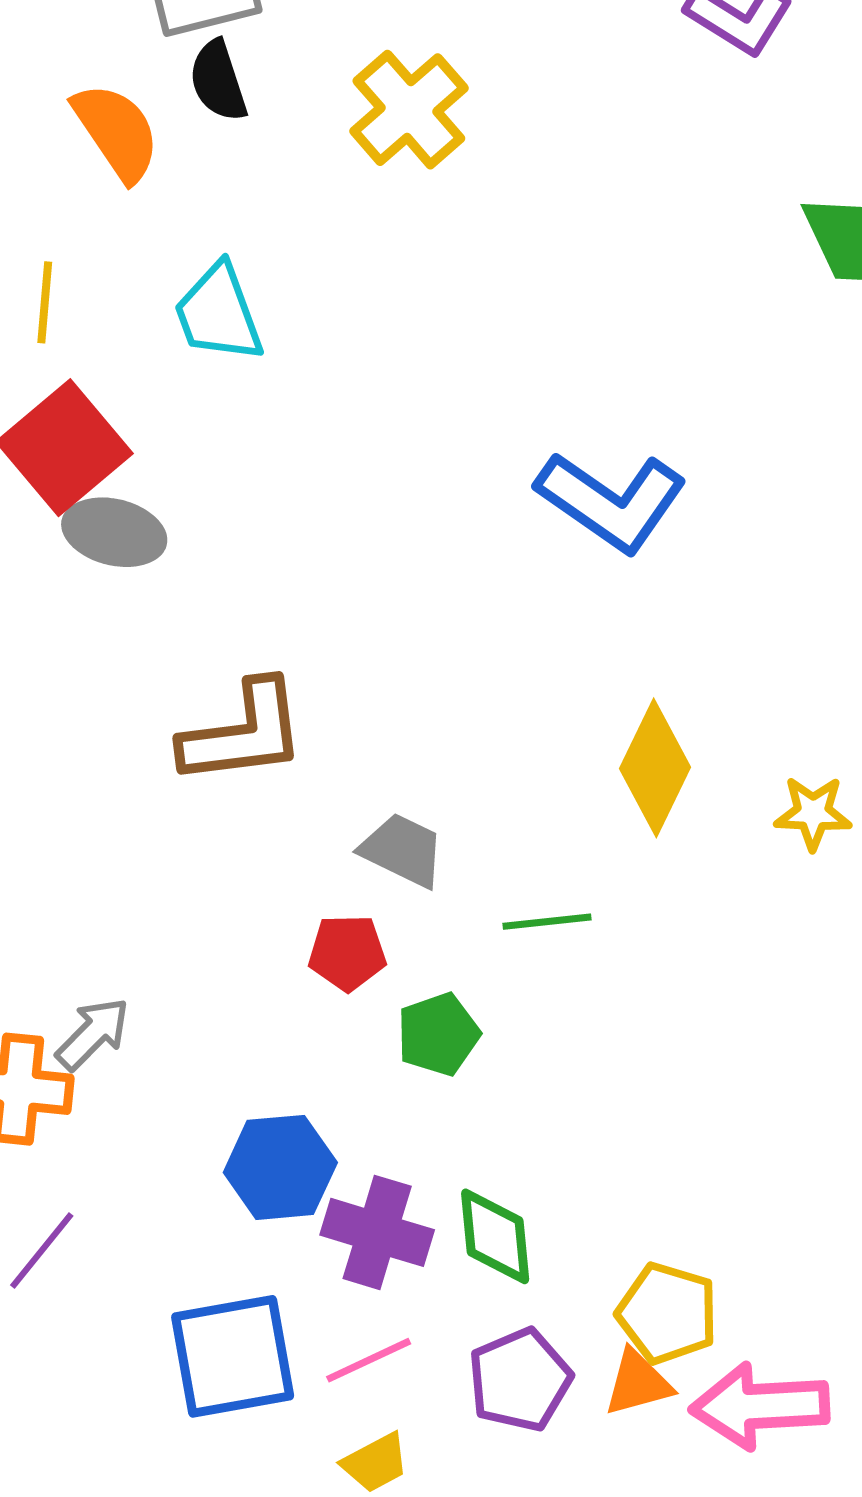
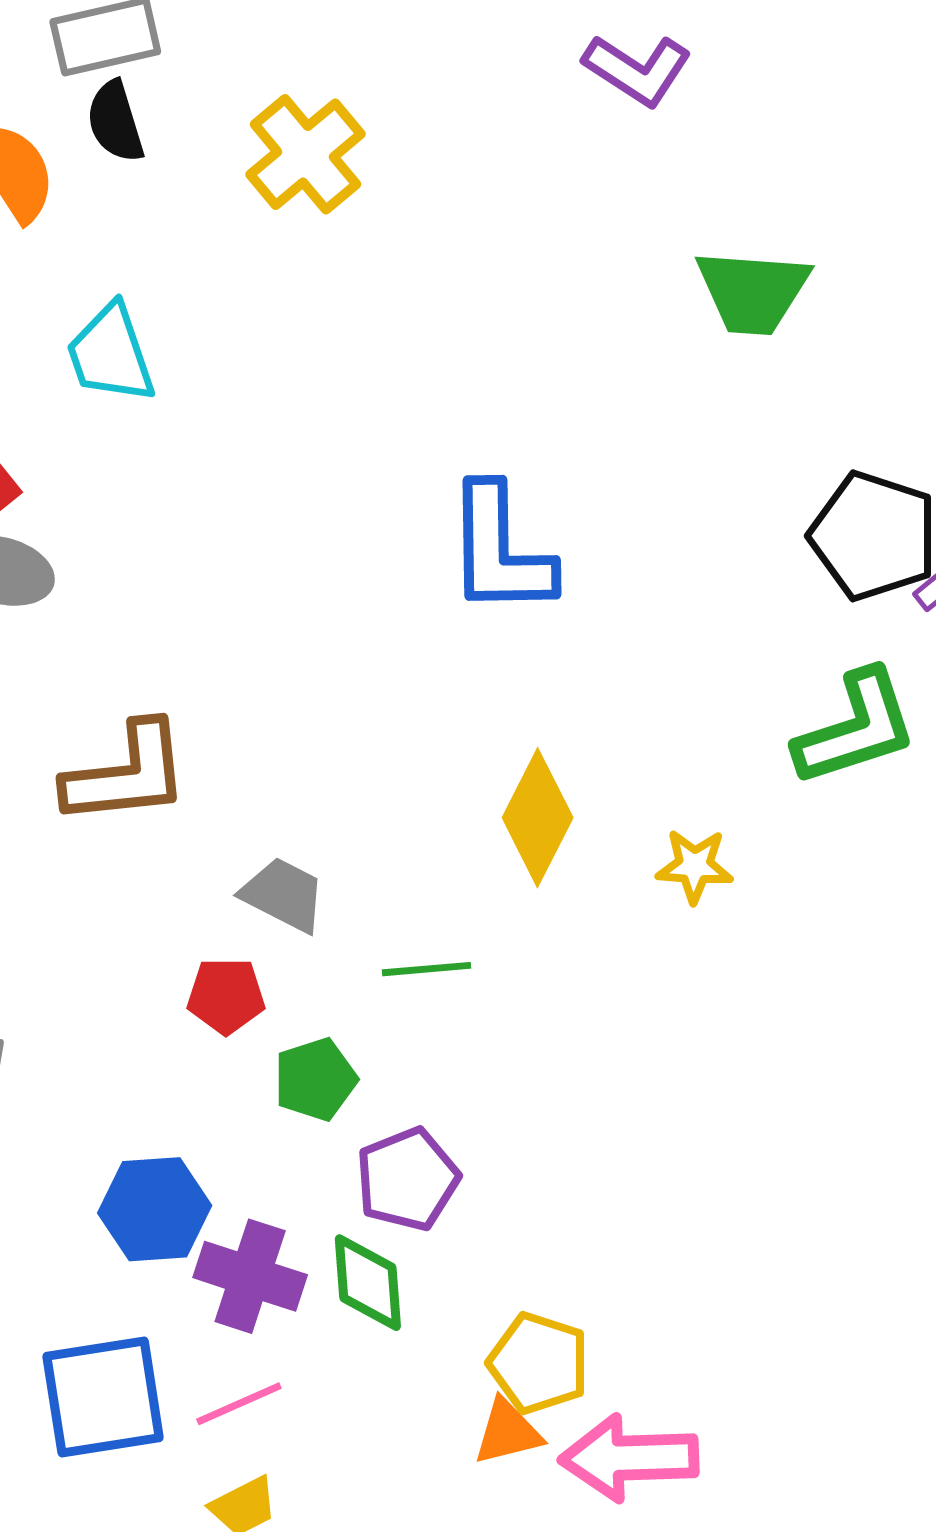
blue L-shape: (611, 501) -> (500, 550), turned 53
purple pentagon: (520, 1380) -> (407, 1179), moved

